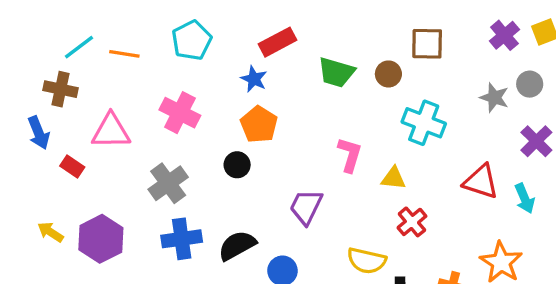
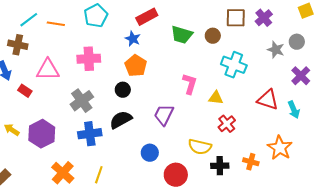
purple cross: (504, 35) -> (264, 18), moved
pink cross: (180, 113) -> (89, 59), turned -30
black semicircle: (237, 245) -> (121, 120), moved

